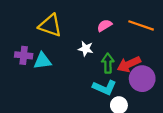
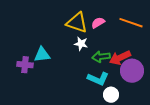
yellow triangle: (50, 25) -> (77, 23), moved
purple cross: (24, 55) -> (25, 65), moved
green arrow: (108, 63) -> (101, 57), turned -96

